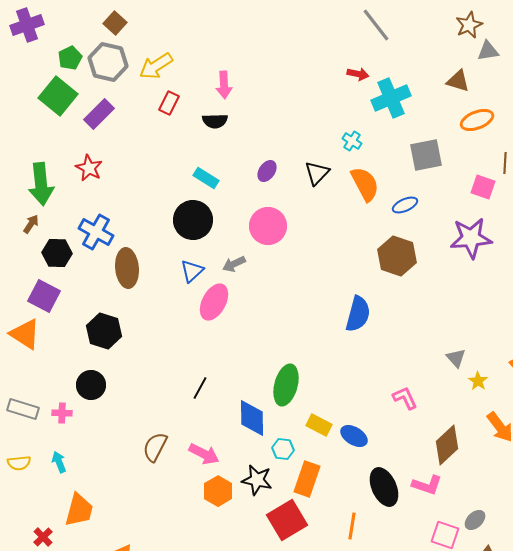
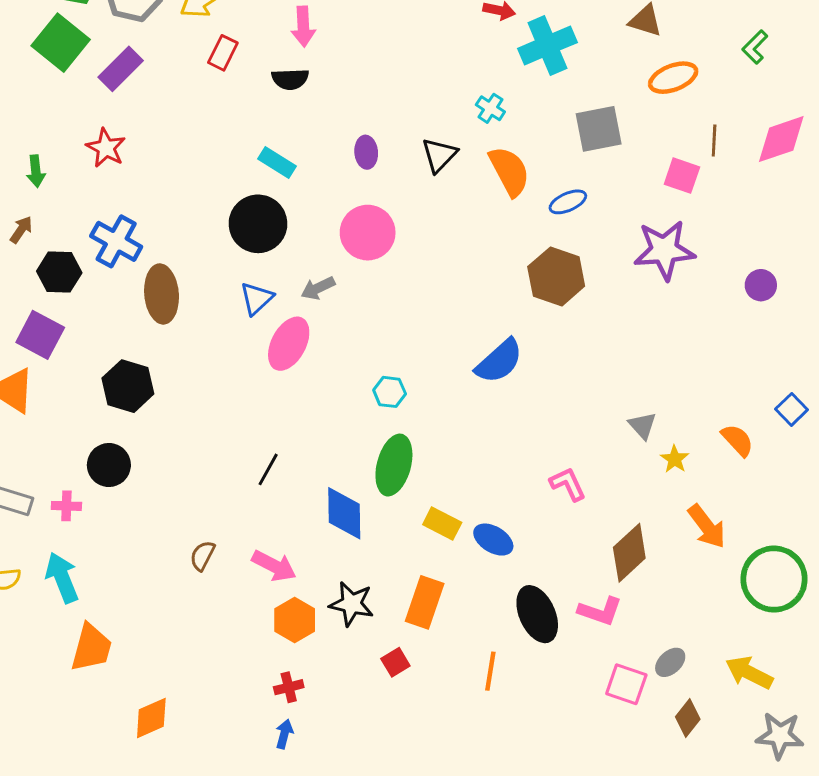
purple ellipse: (267, 171) -> (366, 152), turned -40
green arrow: (41, 184) -> (36, 171), size x0.5
blue semicircle: (358, 314) -> (499, 361), turned 33
brown semicircle: (155, 447) -> (202, 556), size x0.7
cyan hexagon: (283, 449) -> (390, 392), moved
cyan arrow: (59, 462) -> (62, 578), size x1.6
red square: (287, 520) -> (395, 662), size x0.5
red cross: (43, 537) -> (289, 687), moved, turned 30

